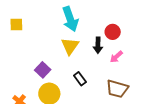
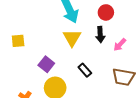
yellow square: (16, 25) -> (18, 41), moved
red circle: (113, 32) -> (106, 12), moved

